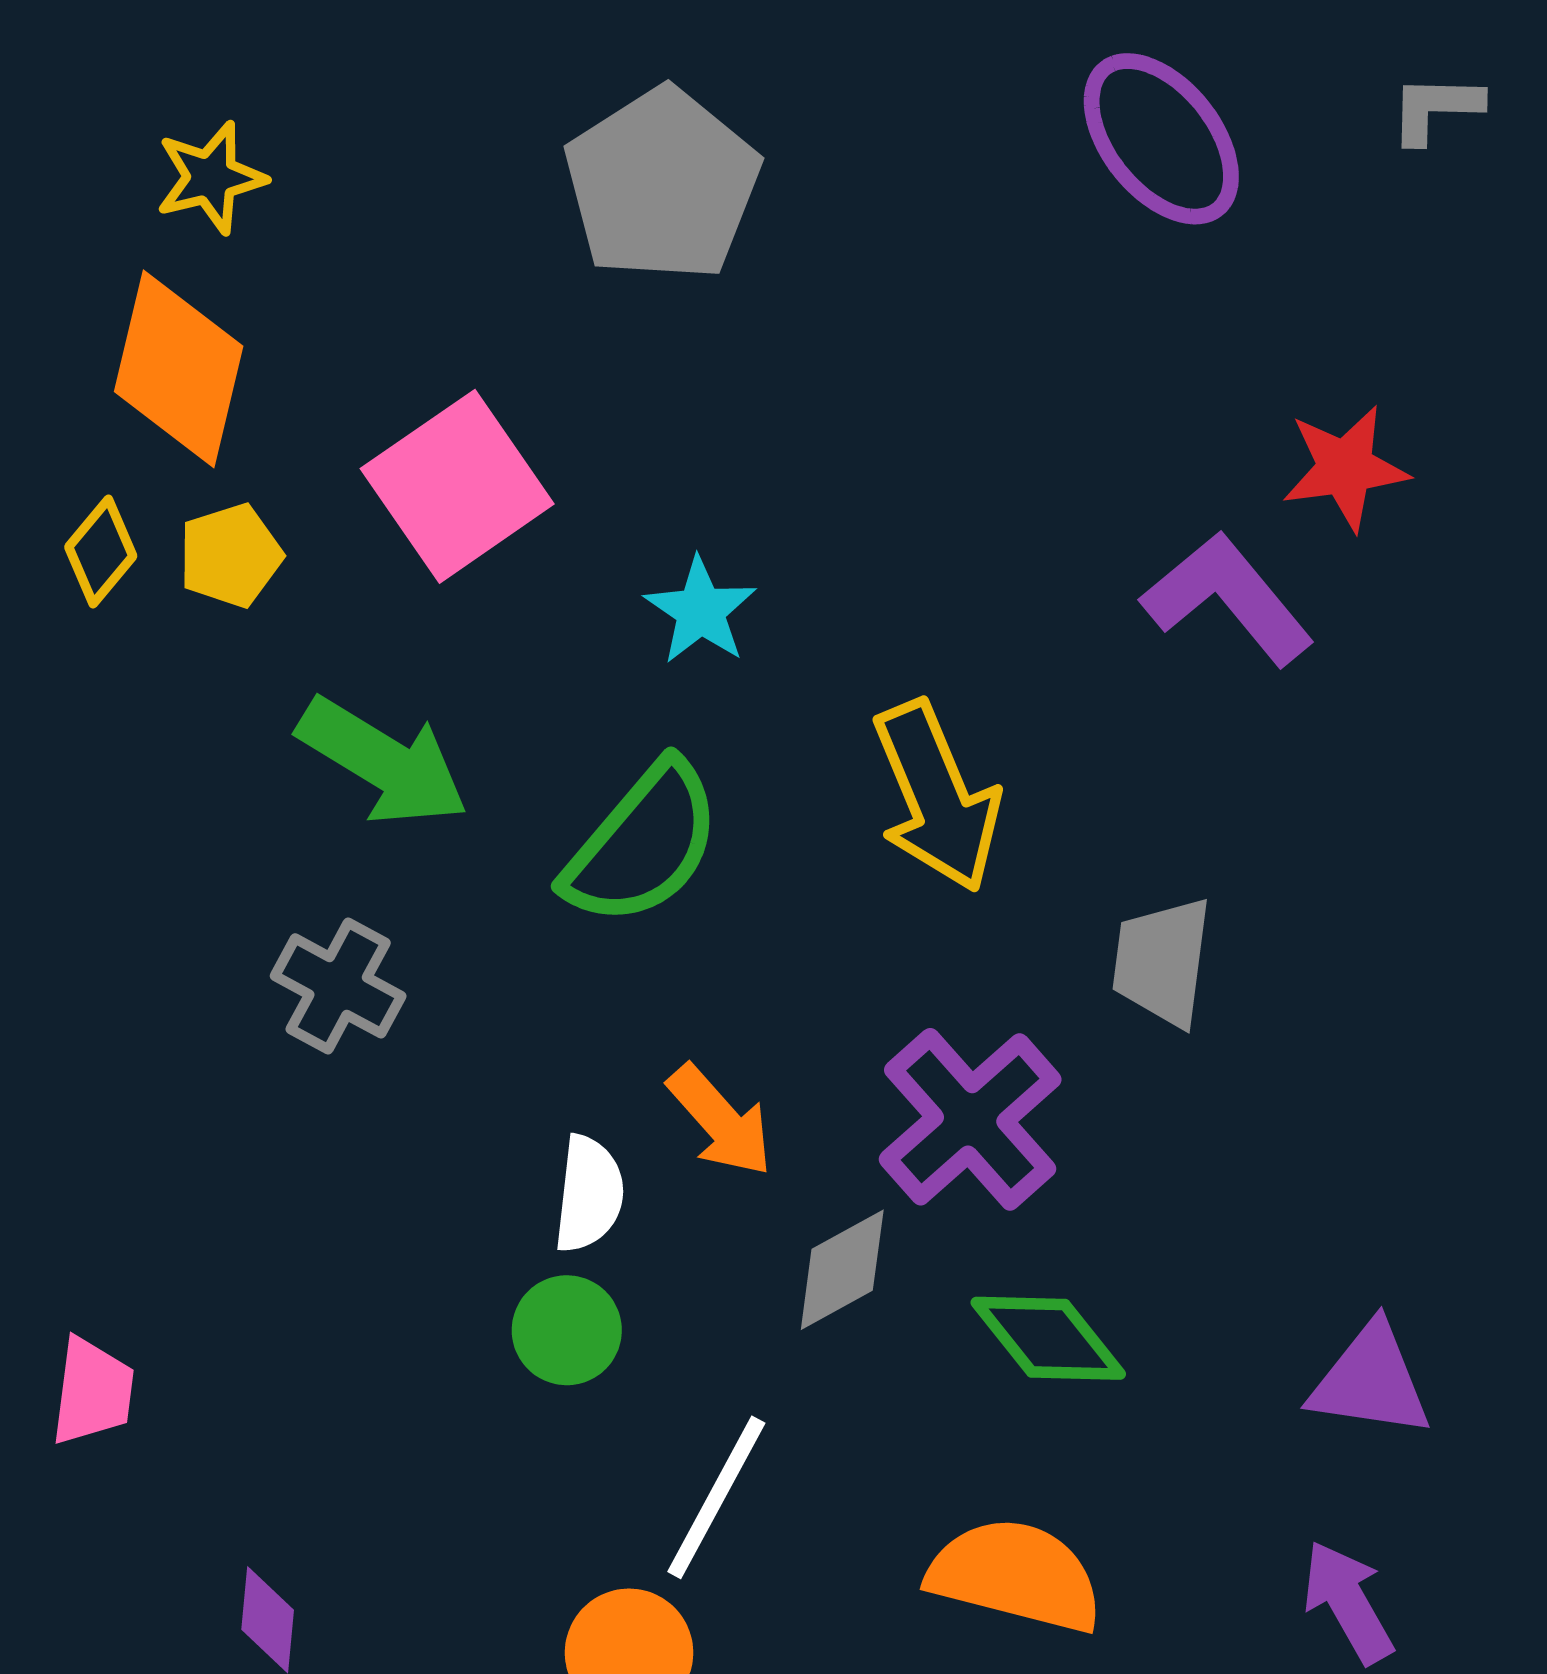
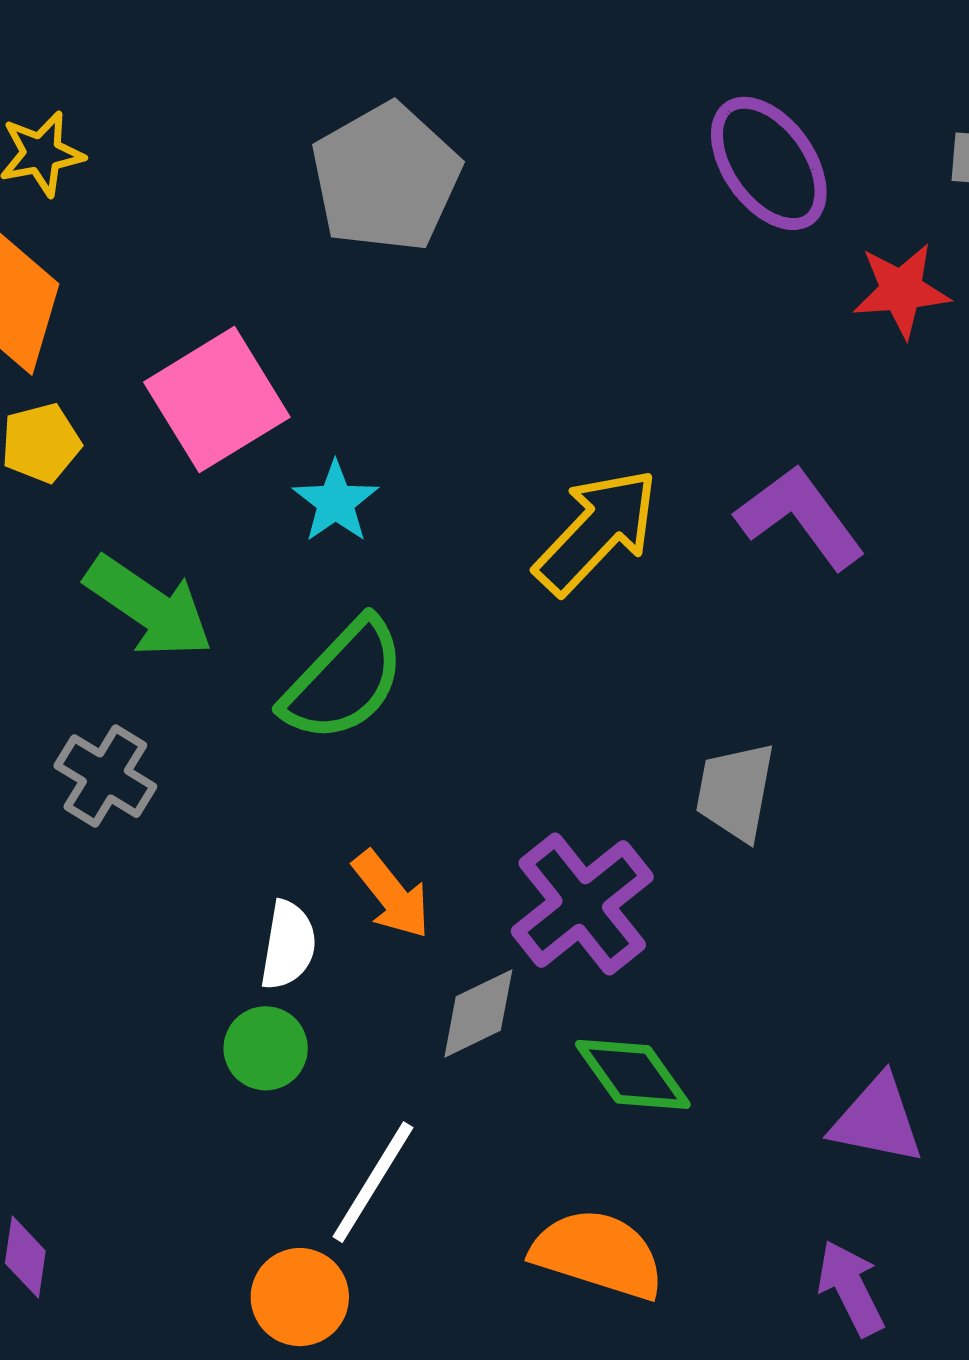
red star: (1345, 468) -> (901, 290), moved
cyan star: (701, 611) -> (336, 502), moved
yellow arrow: (937, 797) -> (597, 531), moved, turned -117

